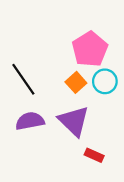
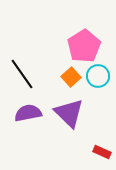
red rectangle: (94, 155) -> (102, 152), moved

